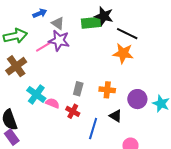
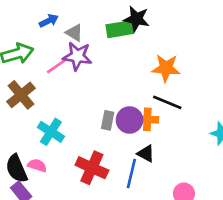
black line: (127, 34) -> (167, 102), moved
purple circle: (137, 99) -> (130, 120), moved
pink semicircle: (53, 103) -> (37, 165), moved
red cross: (73, 111) -> (92, 168), moved, size x1.6
black triangle: (116, 116) -> (146, 154), moved

